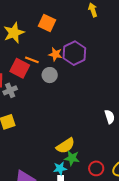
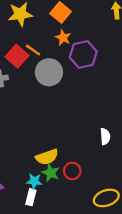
orange star: (55, 54) -> (63, 38), moved
gray circle: (50, 75) -> (49, 72), size x1.5
red circle: (96, 168) -> (72, 171), moved

